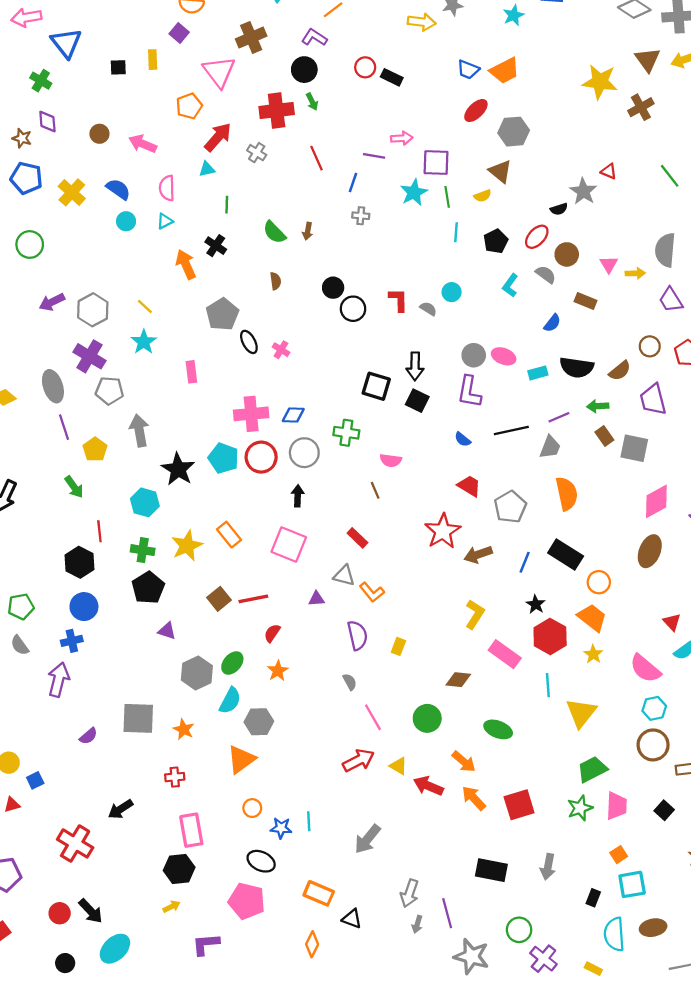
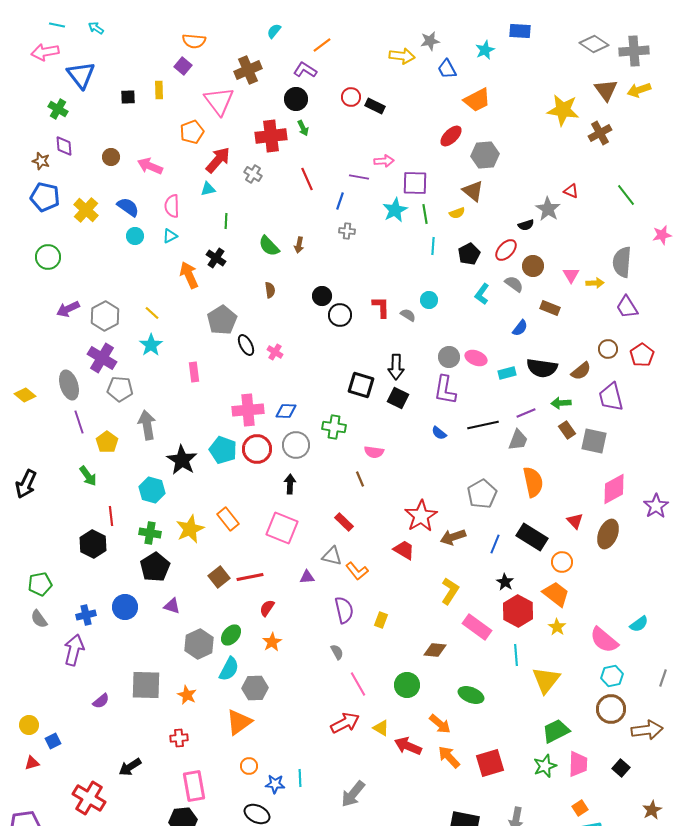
blue trapezoid: (468, 70) -> (447, 69), moved, turned 40
red trapezoid: (469, 486) -> (404, 550), moved
blue circle: (84, 607) -> (125, 607), moved
red triangle: (672, 622) -> (575, 521), moved

